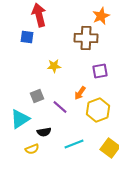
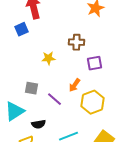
blue square: (27, 37) -> (22, 29), turned -32
brown cross: (86, 38) -> (77, 42), moved, size x0.7
gray square: (37, 96) -> (32, 88), turned 32

